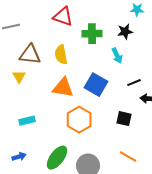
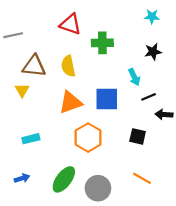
black star: (125, 32) -> (153, 52), moved
cyan arrow: (117, 56) -> (134, 77), moved
blue square: (96, 85) -> (107, 99), turned -30
orange triangle: (63, 88) -> (70, 102), turned -30

